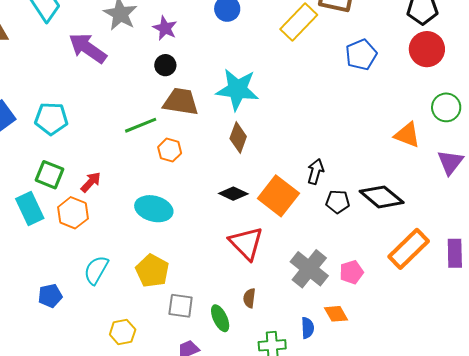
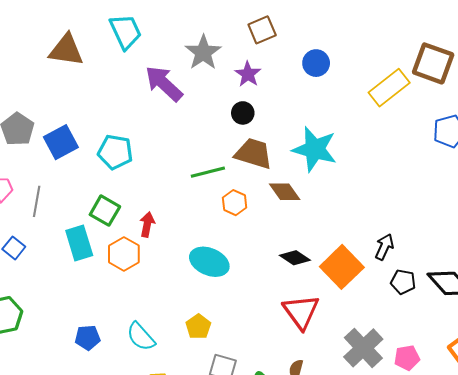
brown diamond: (238, 137) -> (285, 192), moved, turned -64
red arrow: (91, 182) -> (147, 224), turned -40
cyan semicircle: (96, 270) -> (141, 337), moved, turned -80
yellow pentagon: (152, 271) -> (198, 327), size x0.7

